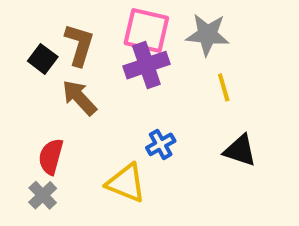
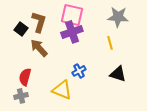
gray star: (207, 35) -> (118, 17), moved
gray cross: (43, 195) -> (21, 96), turned 32

